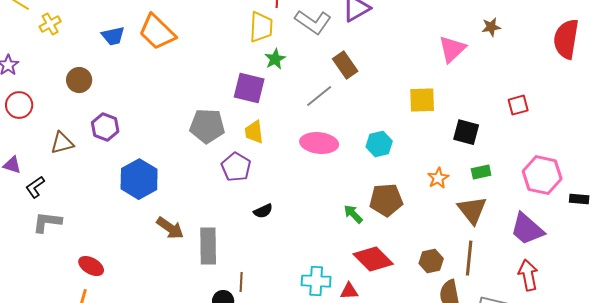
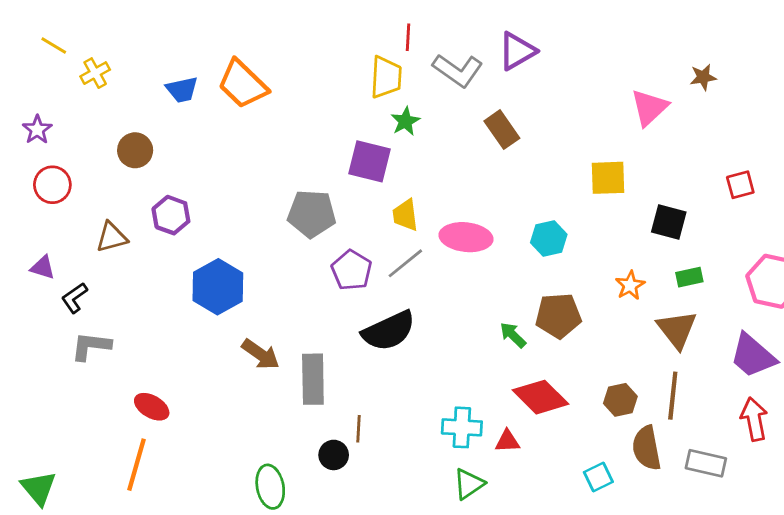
gray line: (319, 96) -> (405, 263), moved
yellow trapezoid: (254, 132) -> (405, 215), moved
black semicircle: (263, 211) -> (389, 331), size x2.0

